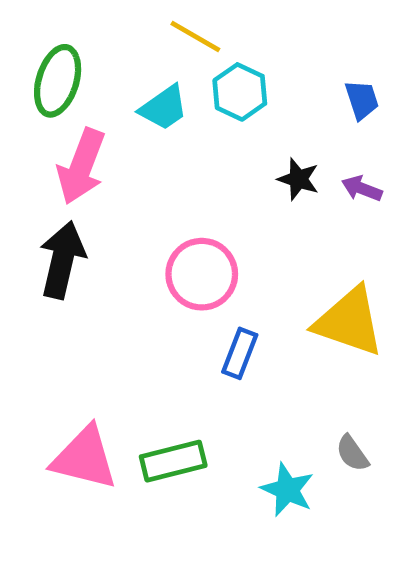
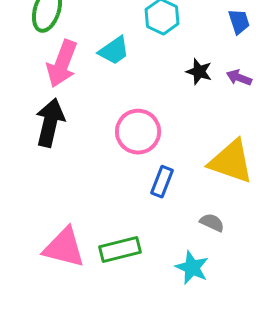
cyan trapezoid: (164, 108) -> (114, 51), moved
gray semicircle: (352, 453) -> (212, 223), moved, turned 150

